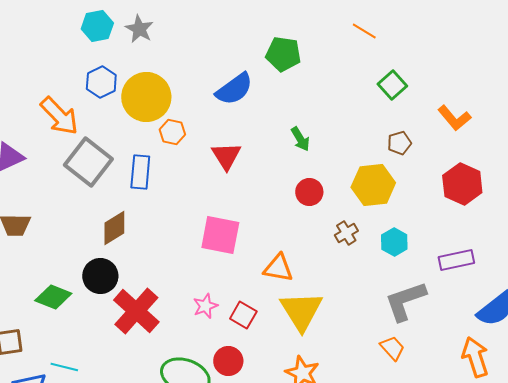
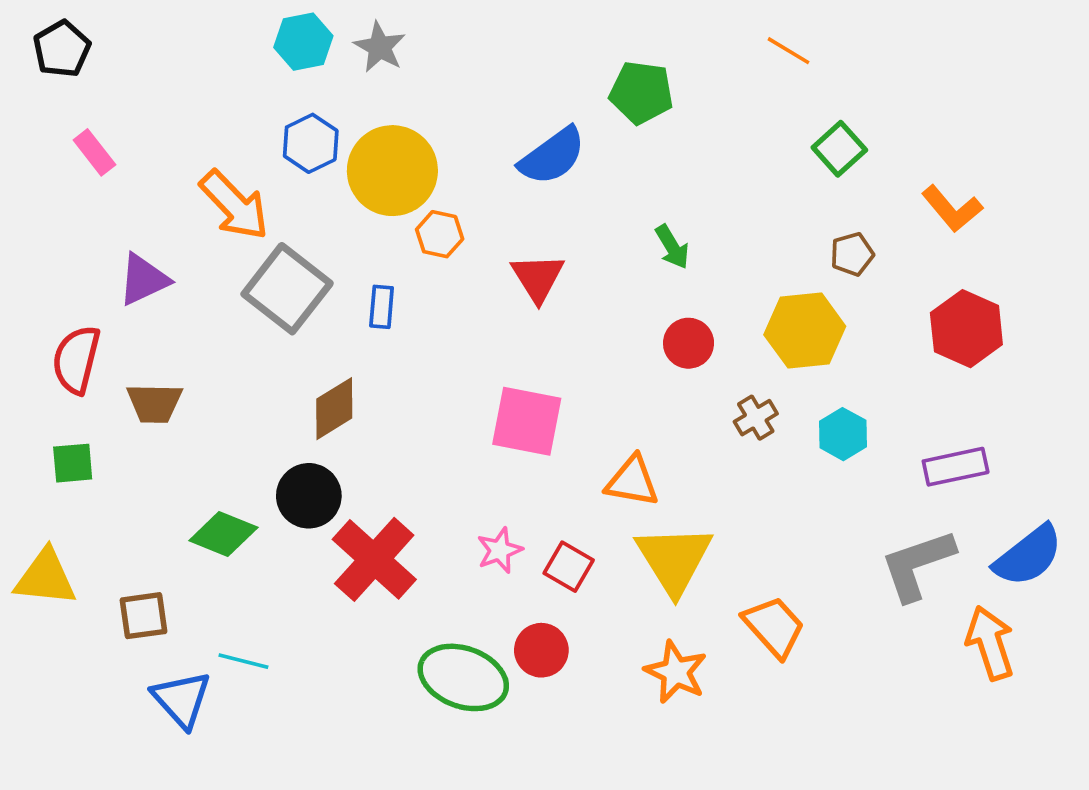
blue rectangle: (140, 172) -> (382, 307), size x0.7
gray L-shape: (405, 301) -> (917, 565), moved
orange trapezoid: (392, 348) -> (774, 627), moved, size x1.4

